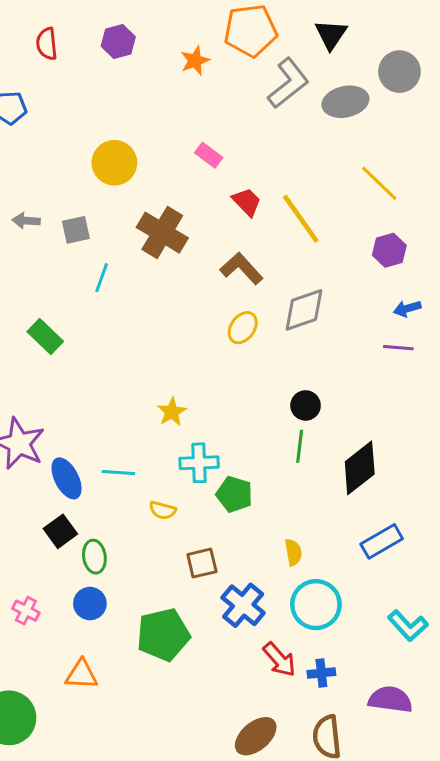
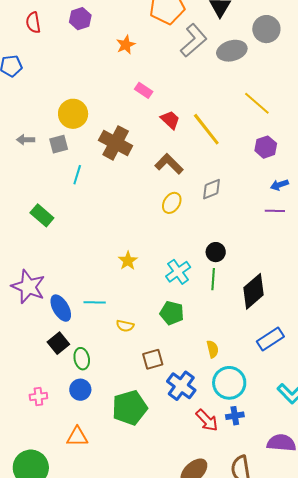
orange star: (195, 61) -> (126, 45), moved
yellow circle: (114, 163) -> (73, 114), moved
gray diamond: (304, 310) -> (211, 189), size x0.7
cyan cross: (199, 463) -> (178, 272), moved, turned -30
pink cross: (26, 611) -> (38, 396), turned -30
blue cross: (321, 673) -> (235, 416), moved

